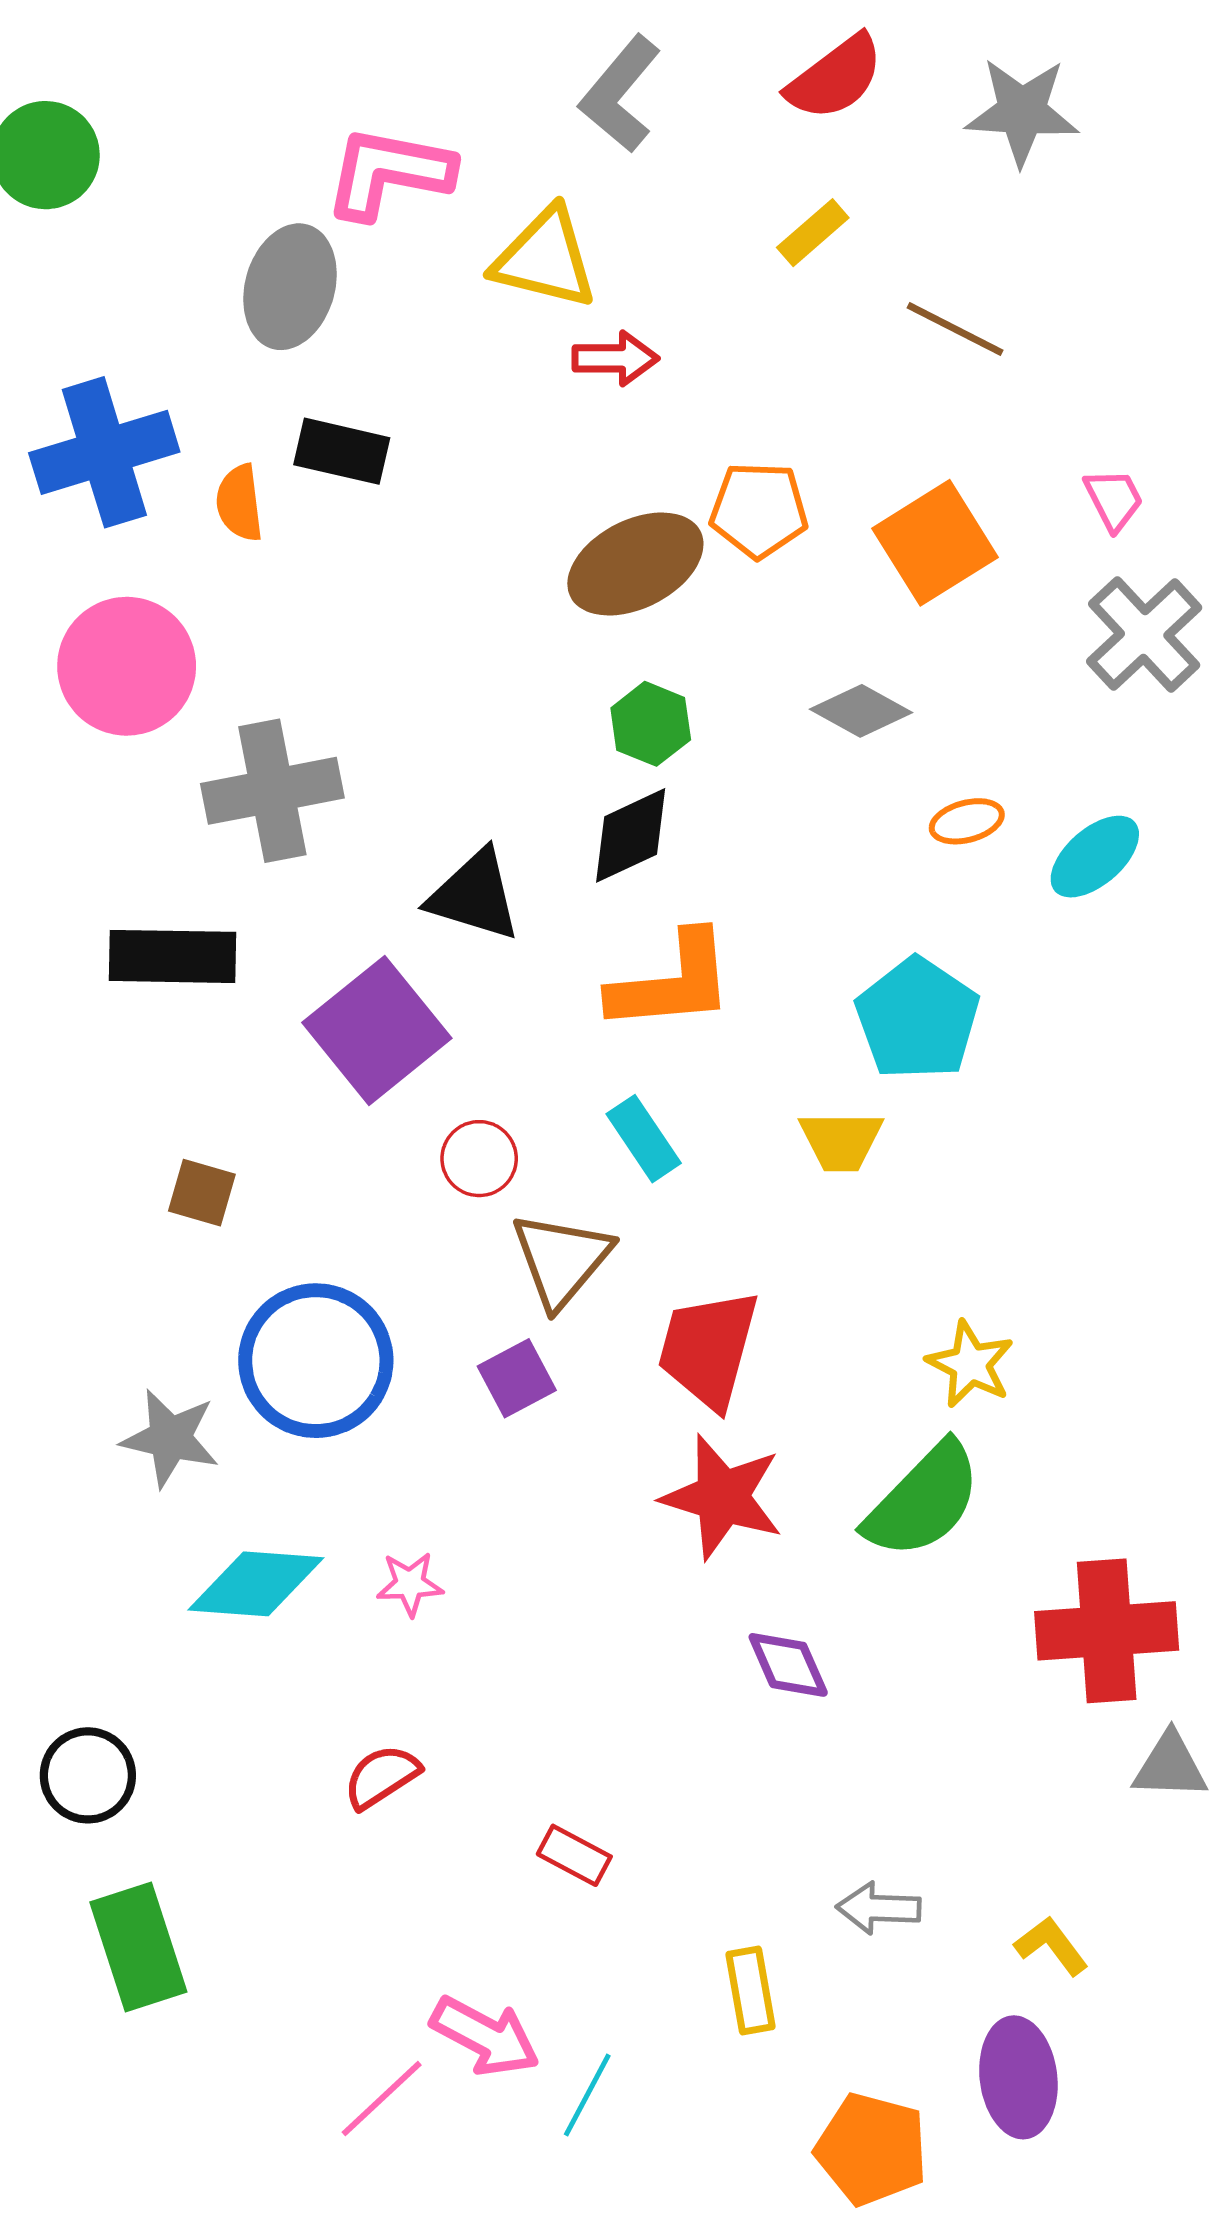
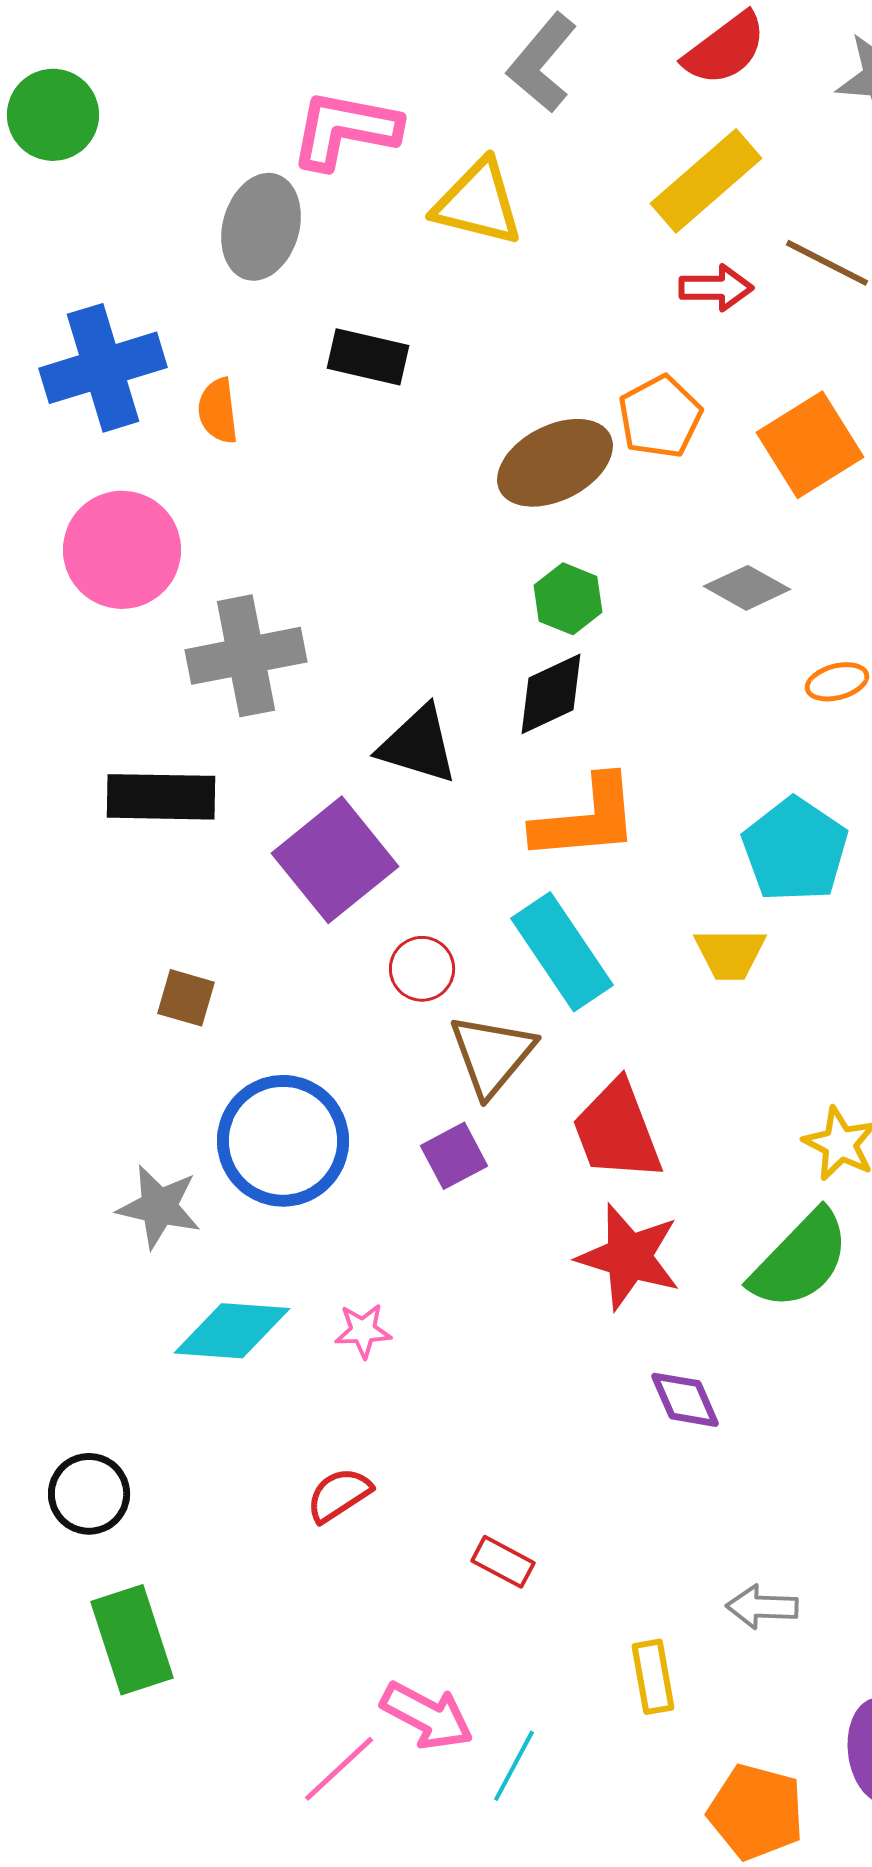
yellow rectangle: (813, 233) -> (706, 181), size x1.8
red arrow: (615, 358) -> (716, 288), moved
black rectangle: (342, 451) -> (368, 357), moved
orange pentagon: (759, 510) -> (660, 417), turned -30
cyan rectangle: (644, 1139) -> (562, 952), size x1.6
red trapezoid: (708, 1349) -> (617, 1131), turned -36

